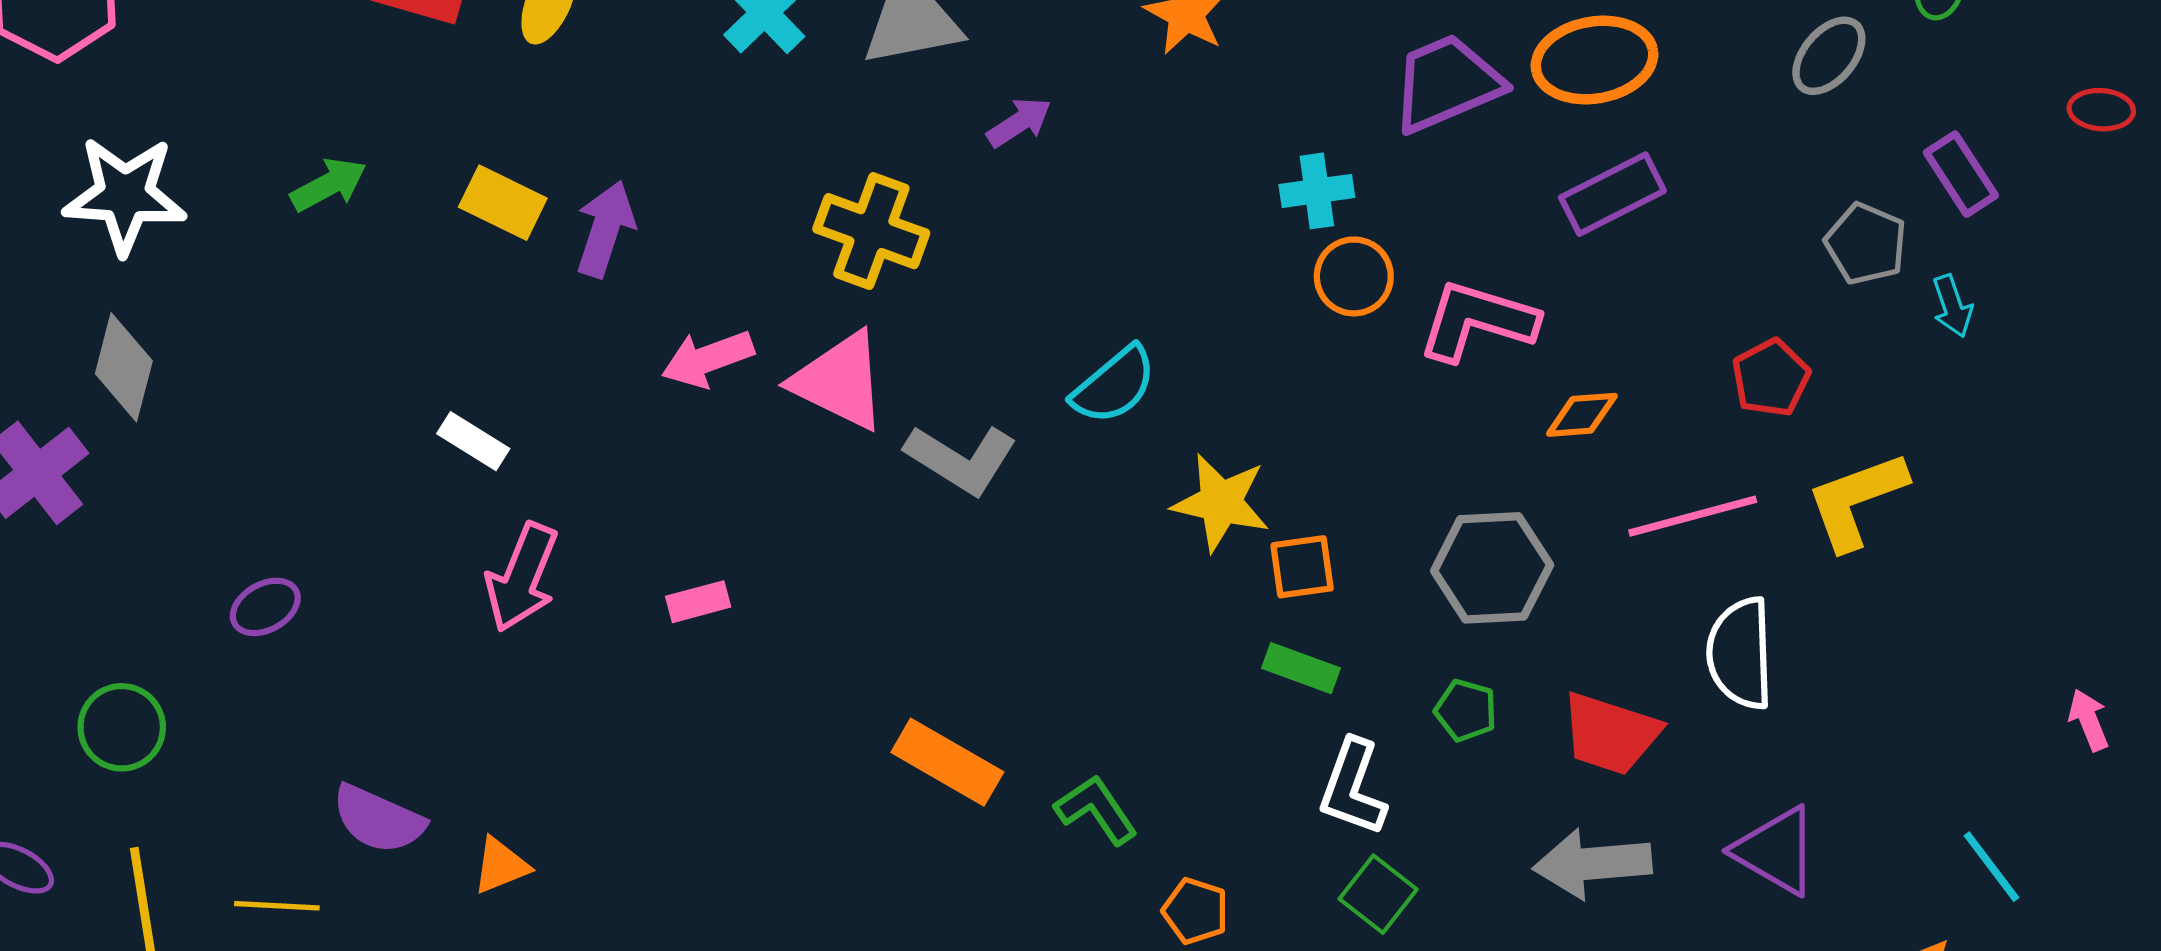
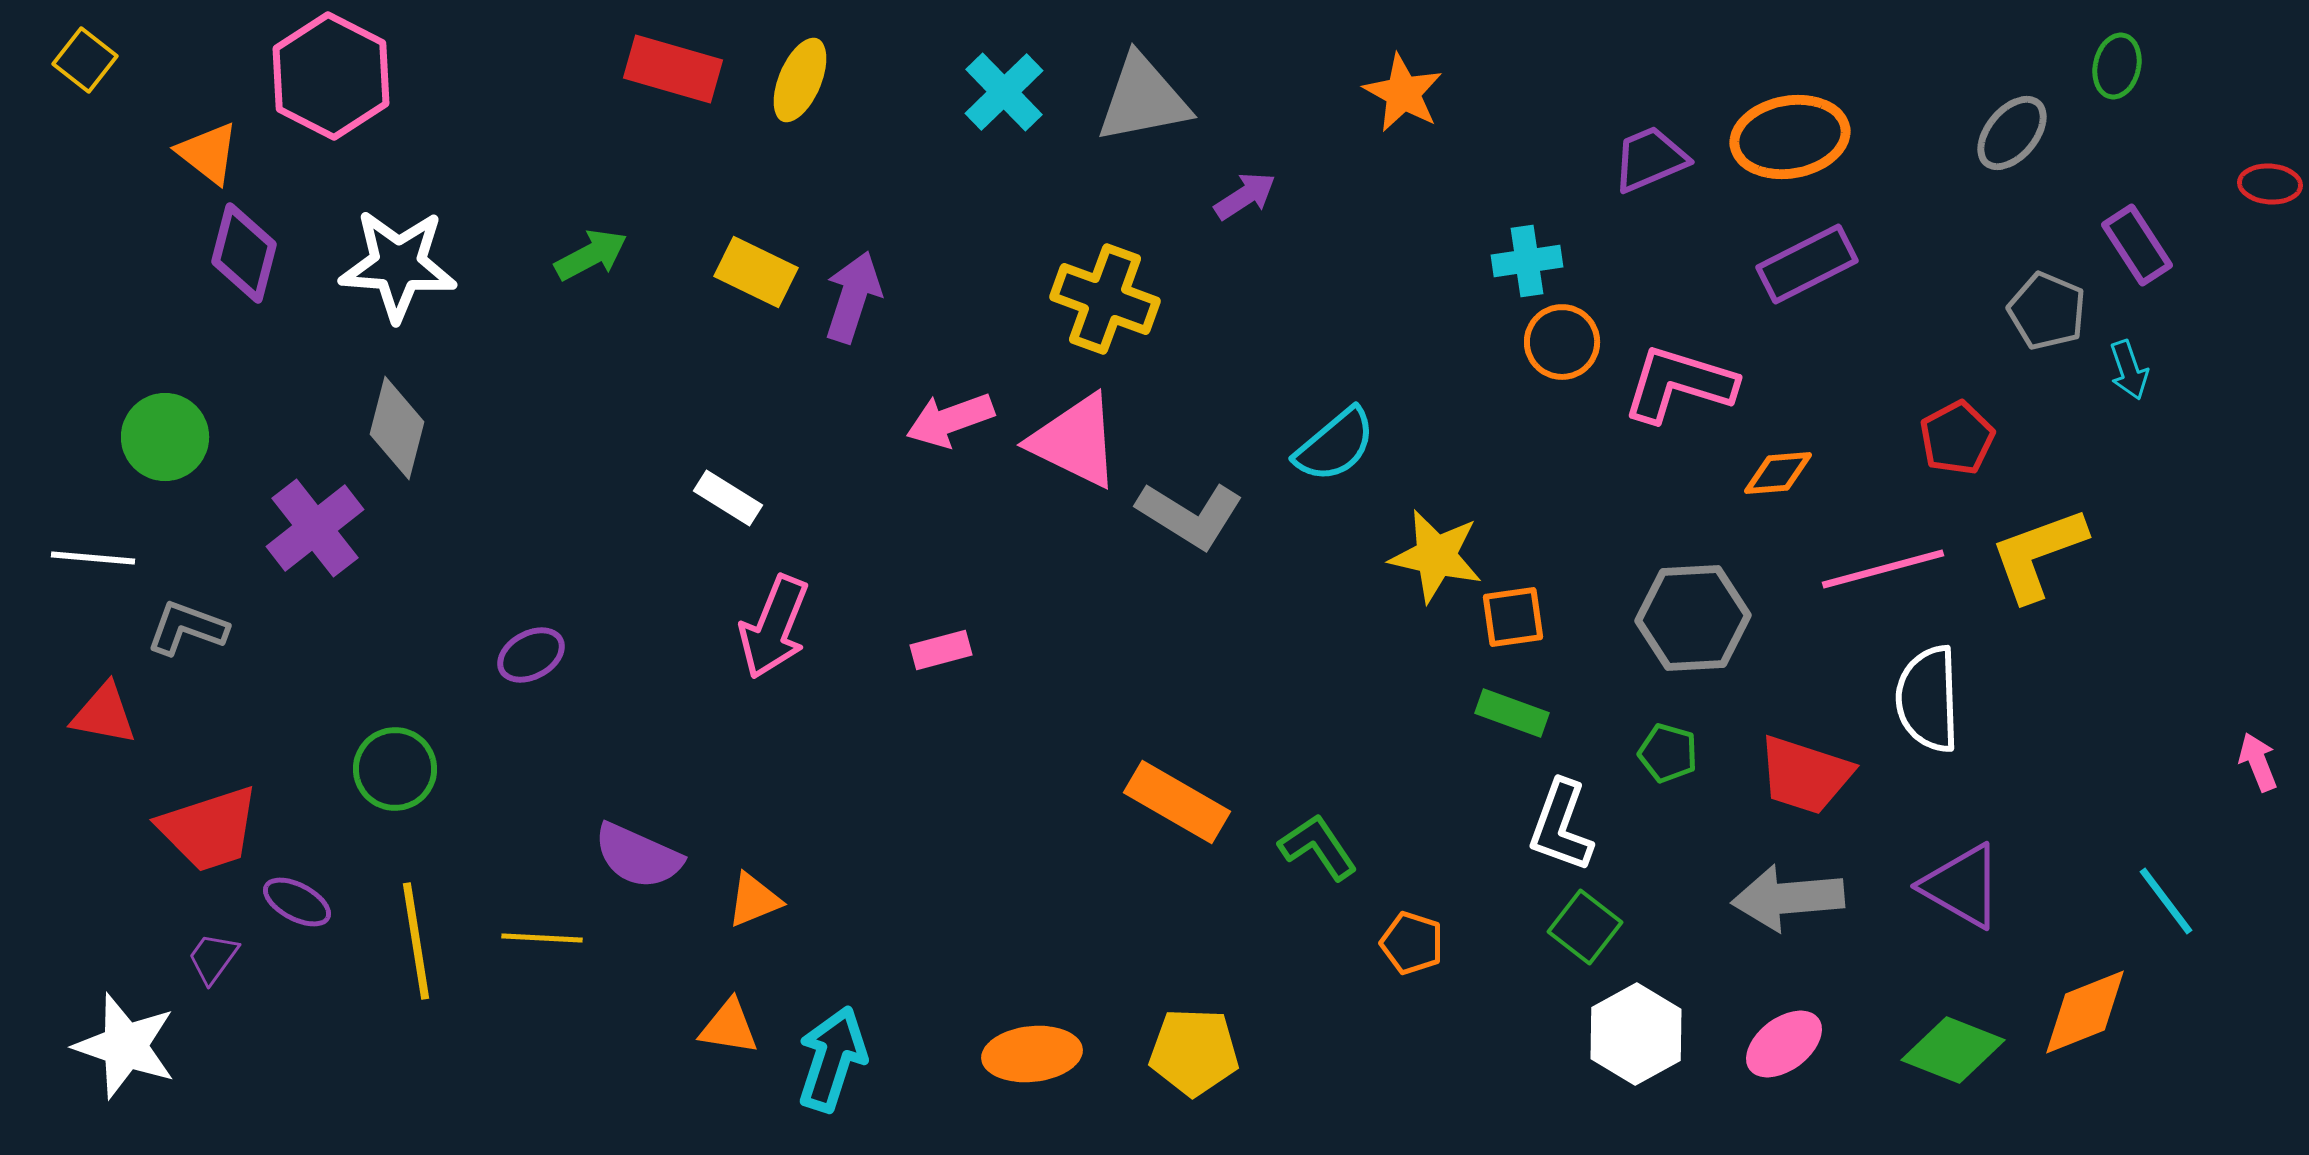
purple trapezoid: (1447, 83) -> (1650, 159), size x0.7

